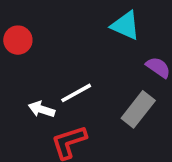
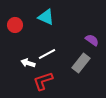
cyan triangle: (125, 25) -> (46, 17), moved

